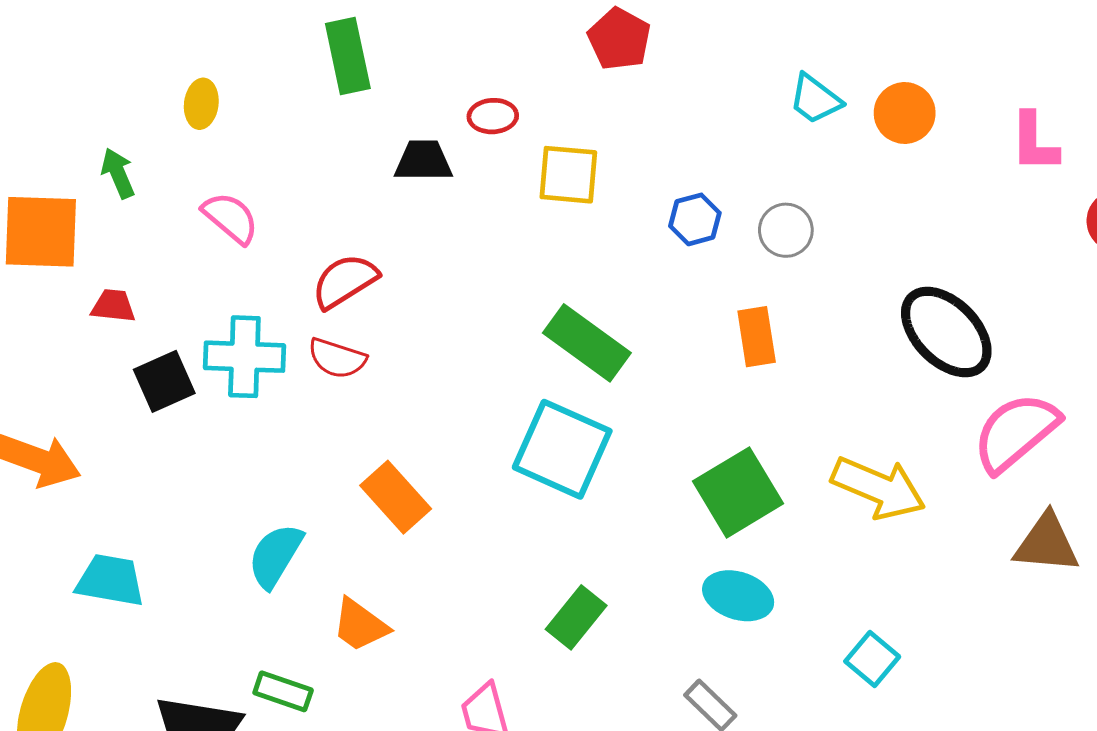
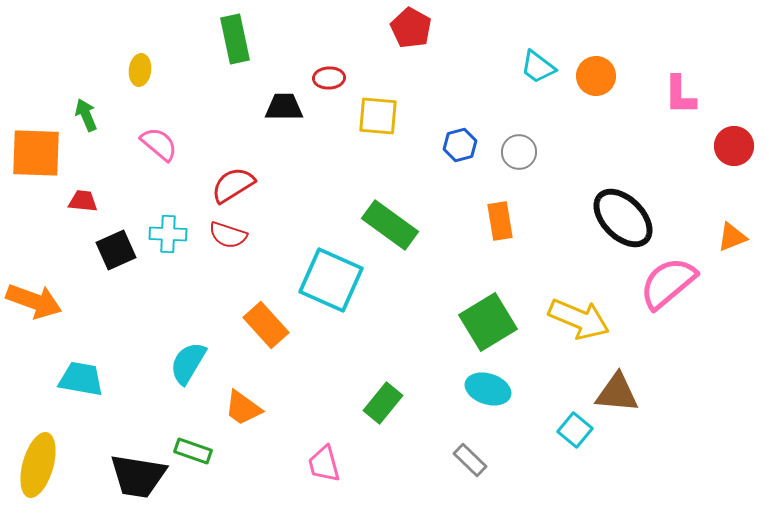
cyan cross: (244, 357) -> (168, 234), size x0.7
cyan square: (562, 449) -> (331, 280), moved
brown triangle: (1047, 543) -> (617, 393), moved

